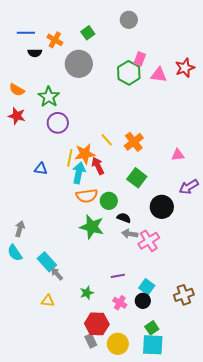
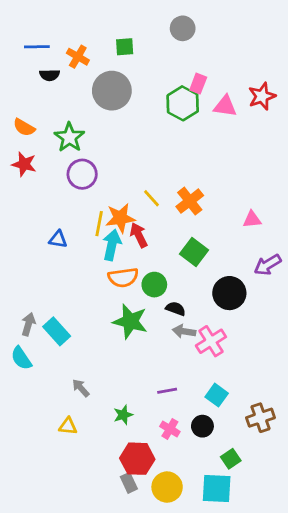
green square: (88, 33) -> (125, 47), turned 32
cyan rectangle: (47, 262) -> (57, 331), moved
cyan square: (147, 287) -> (217, 395), moved
green square: (152, 328) -> (231, 459), moved

